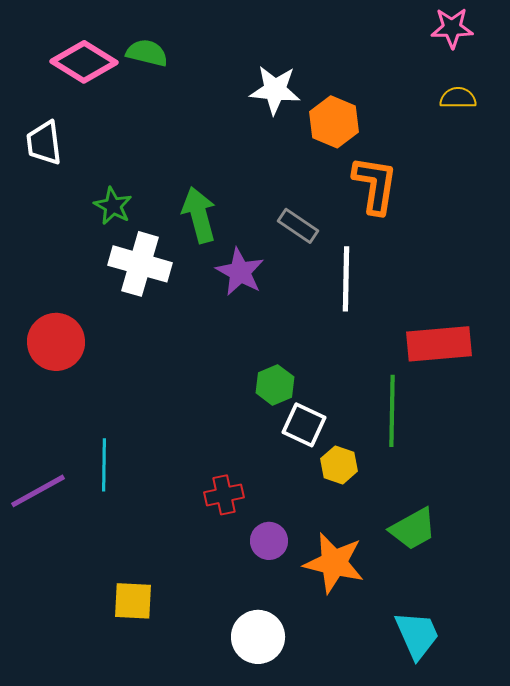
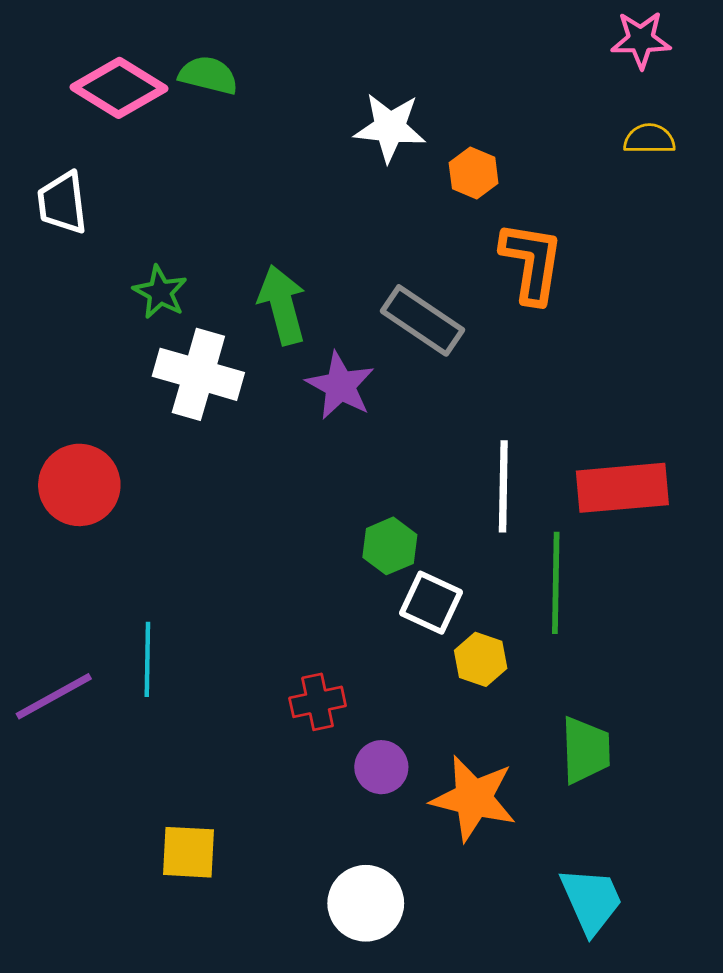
orange hexagon: (334, 122) -> (474, 173), size x0.7
gray rectangle: (298, 226) -> (422, 320), size x1.4
white line: (346, 279) -> (503, 486), moved
green trapezoid: (413, 529) -> (586, 750), turned -63

